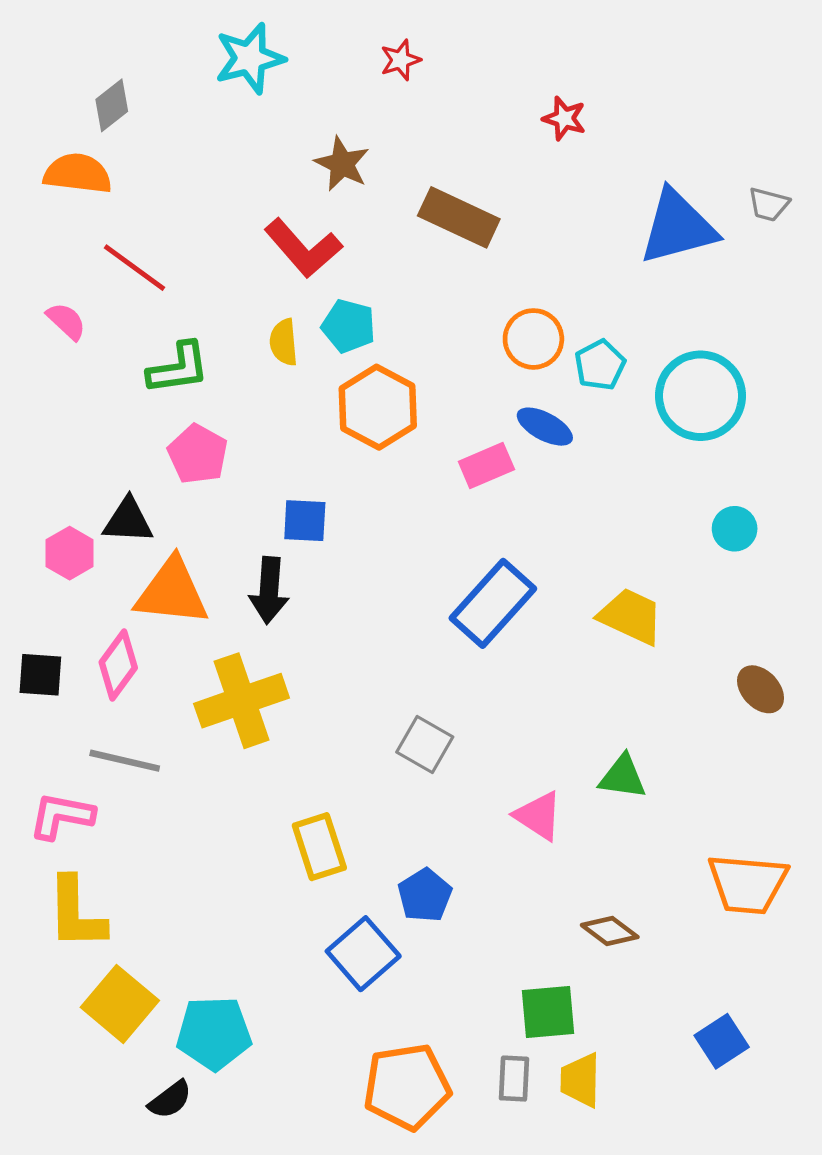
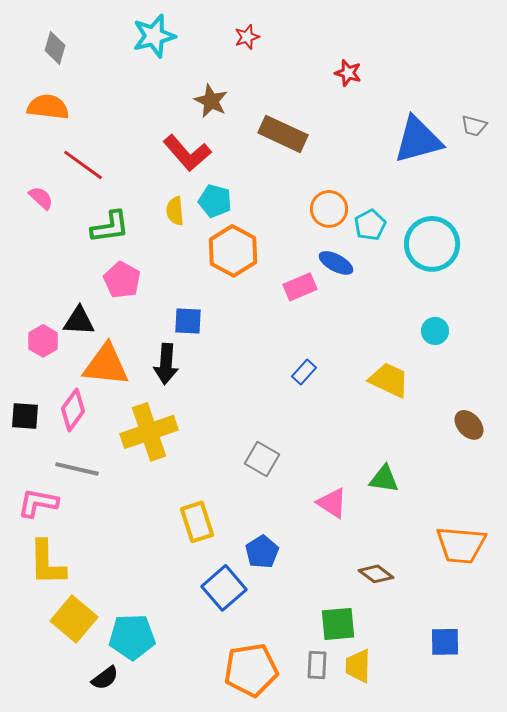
gray diamond: (112, 105) -> (55, 48), moved, turned -36
cyan circle: (735, 529) -> (435, 331), moved
blue rectangle: (493, 603) -> (304, 372), size x0.5
blue square: (722, 1041) -> (445, 642), turned 32

